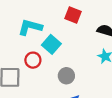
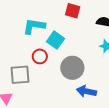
gray circle: (66, 76) -> (72, 68), size x1.5

